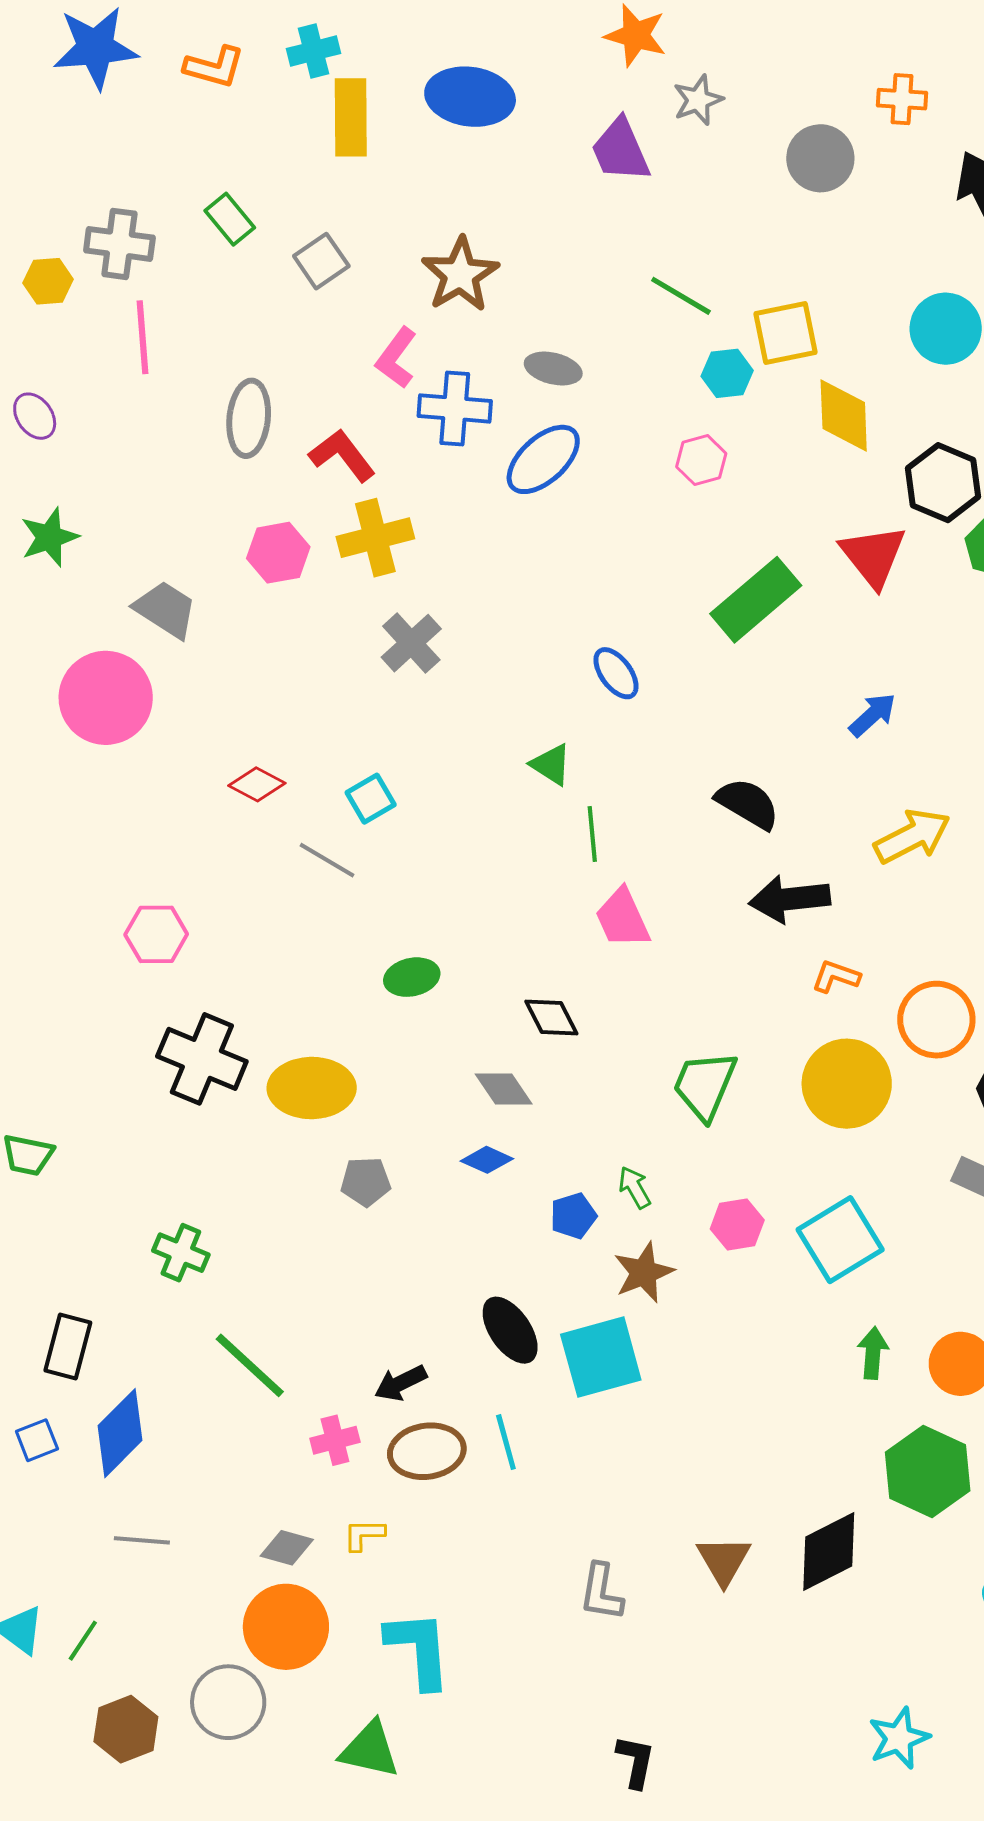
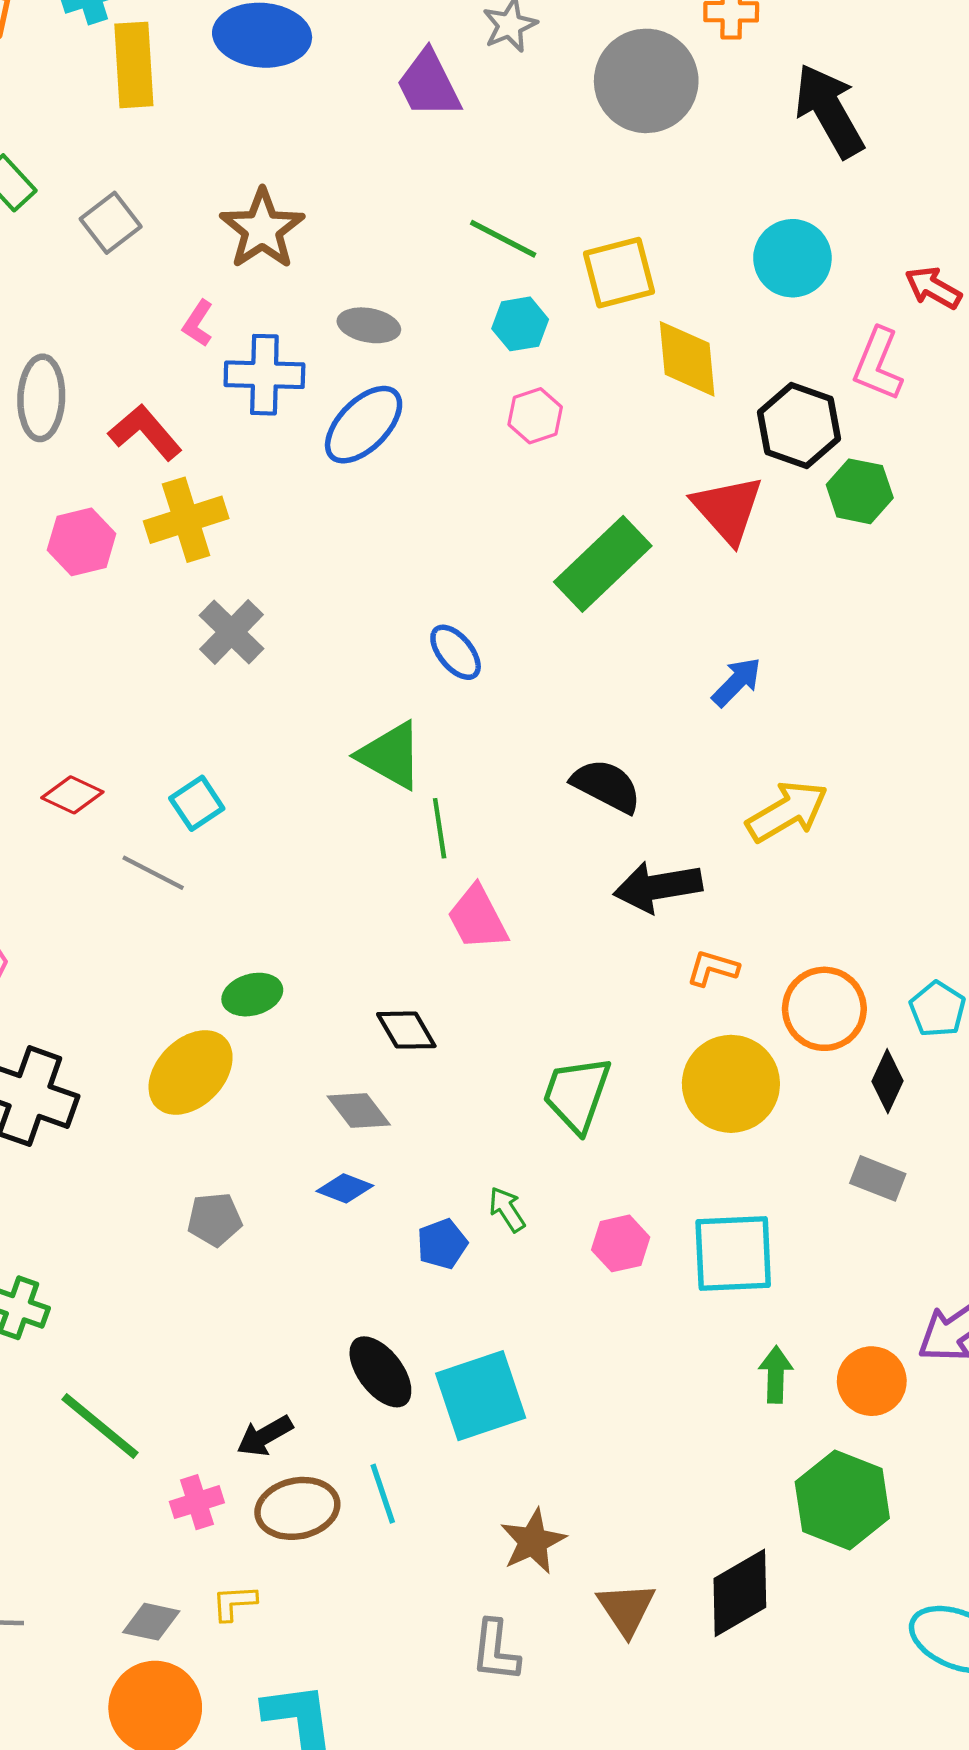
gray circle: (820, 158) -> (646, 81), size x1.4
pink L-shape: (396, 358) -> (198, 323), size x0.7
cyan hexagon: (727, 373) -> (520, 324), moved
green triangle: (551, 765) -> (391, 755), size x1.5
yellow ellipse: (312, 1088) -> (191, 1072), moved, turned -42
cyan square: (840, 1240) -> (733, 1254), turned 32
brown star: (644, 1273) -> (533, 1541), moved

